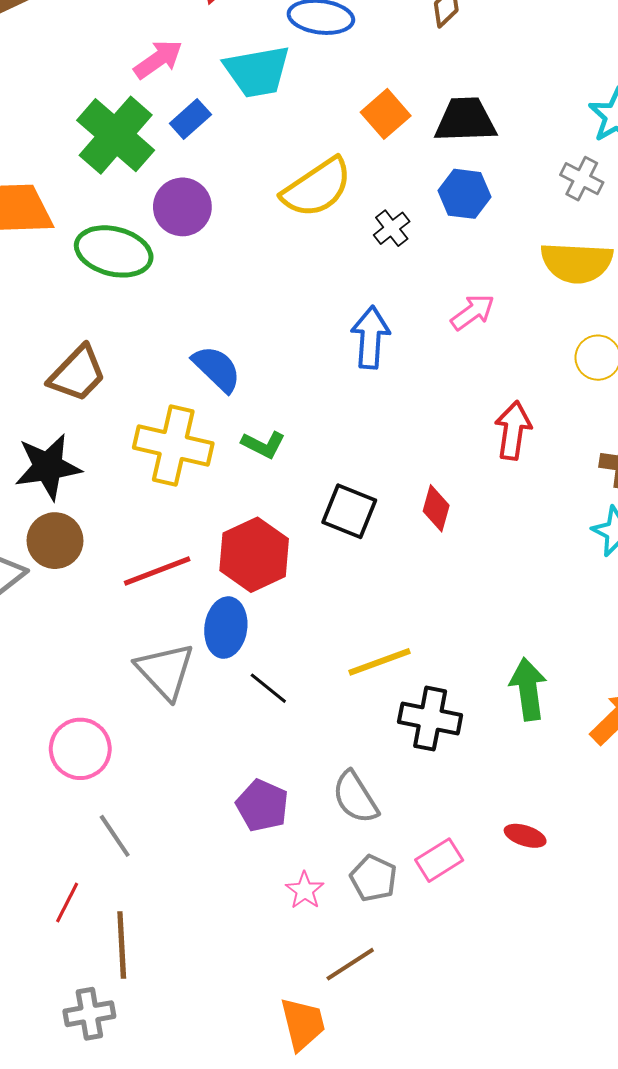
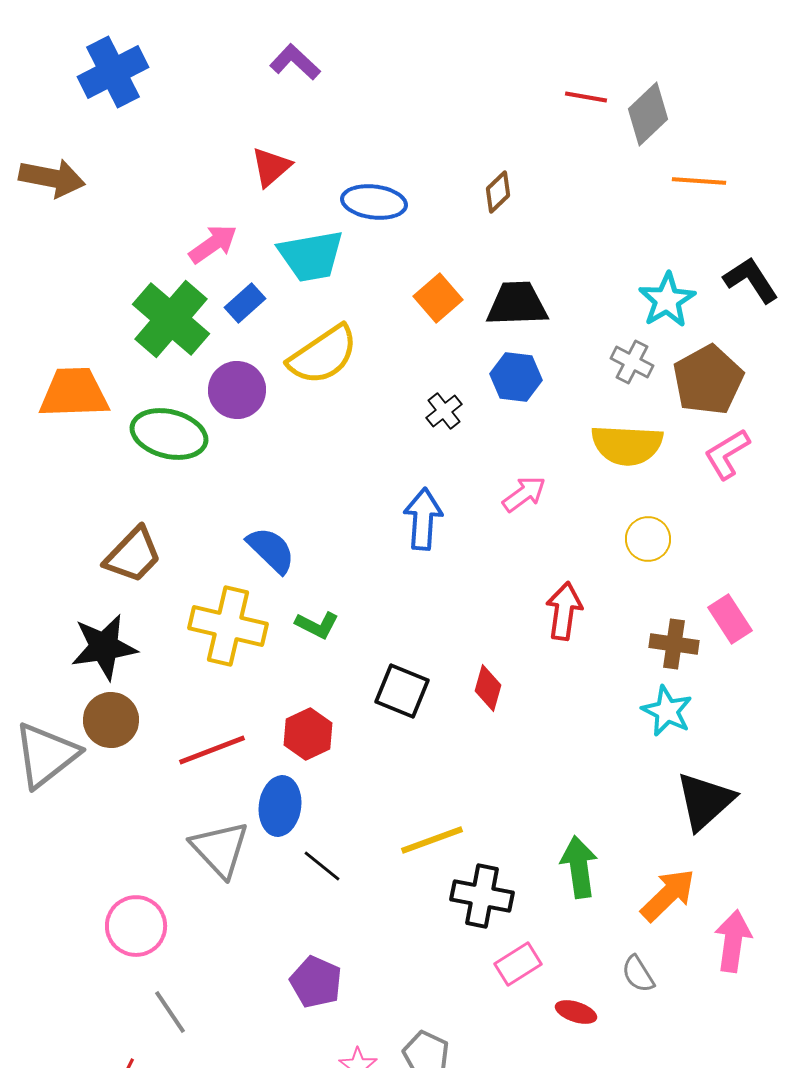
yellow semicircle: (317, 188) -> (323, 355), moved
red hexagon: (254, 555) -> (308, 734), size x0.7
gray semicircle: (355, 797) -> (638, 974), moved, size x0.7
pink rectangle: (439, 860) -> (518, 964), moved

